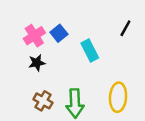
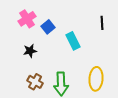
black line: (125, 28) -> (102, 23), turned -32
pink cross: (34, 36) -> (27, 19), moved

